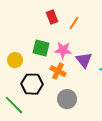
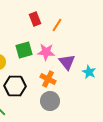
green square: (41, 48) -> (24, 50), turned -30
orange cross: (58, 71) -> (48, 79), moved

